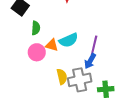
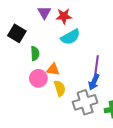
cyan semicircle: (69, 40) -> (70, 37), moved
yellow semicircle: (62, 77) -> (60, 88), moved

